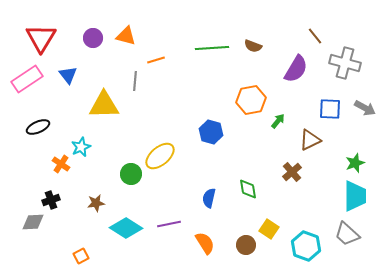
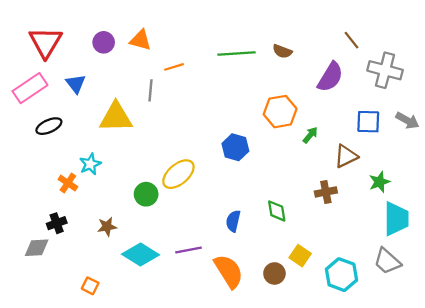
black ellipse: (38, 127) -> (49, 126), moved
green star: (355, 163) -> (379, 182), moved
brown cross: (292, 172) -> (326, 192), turned 30
orange semicircle: (205, 243) -> (229, 271), size x1.4
orange square: (81, 256) -> (90, 286), turned -35

